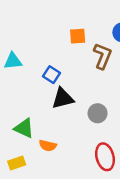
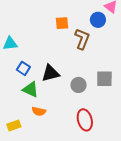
blue square: (51, 75) -> (23, 68), moved
green triangle: (24, 128) -> (31, 89), moved

